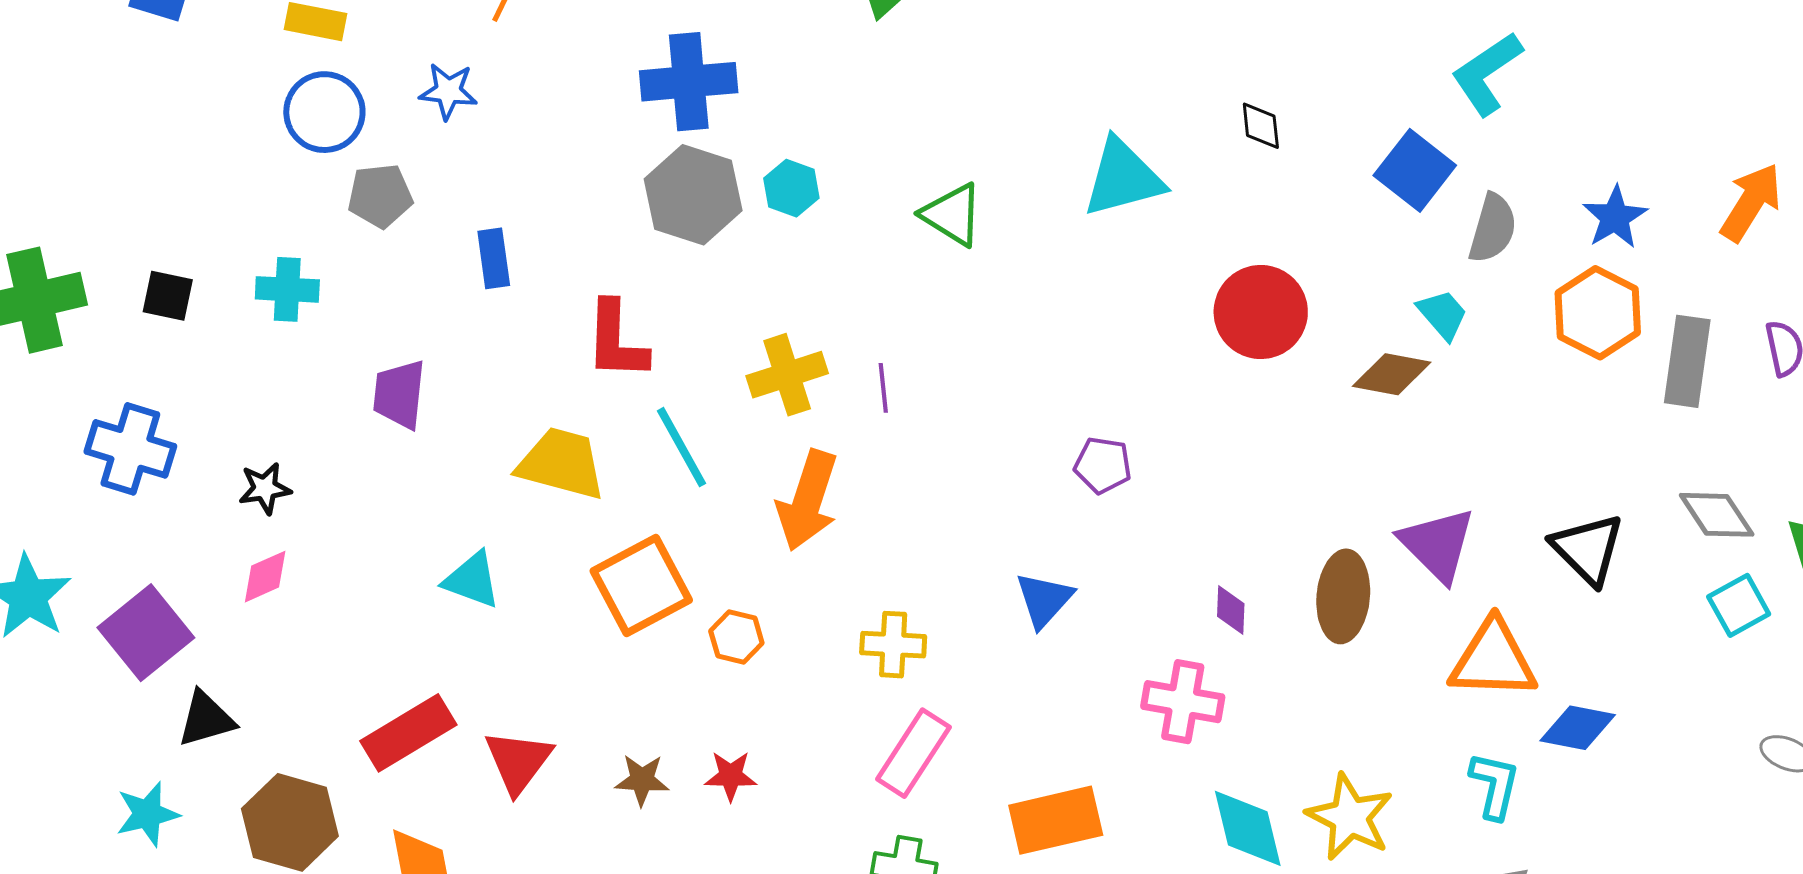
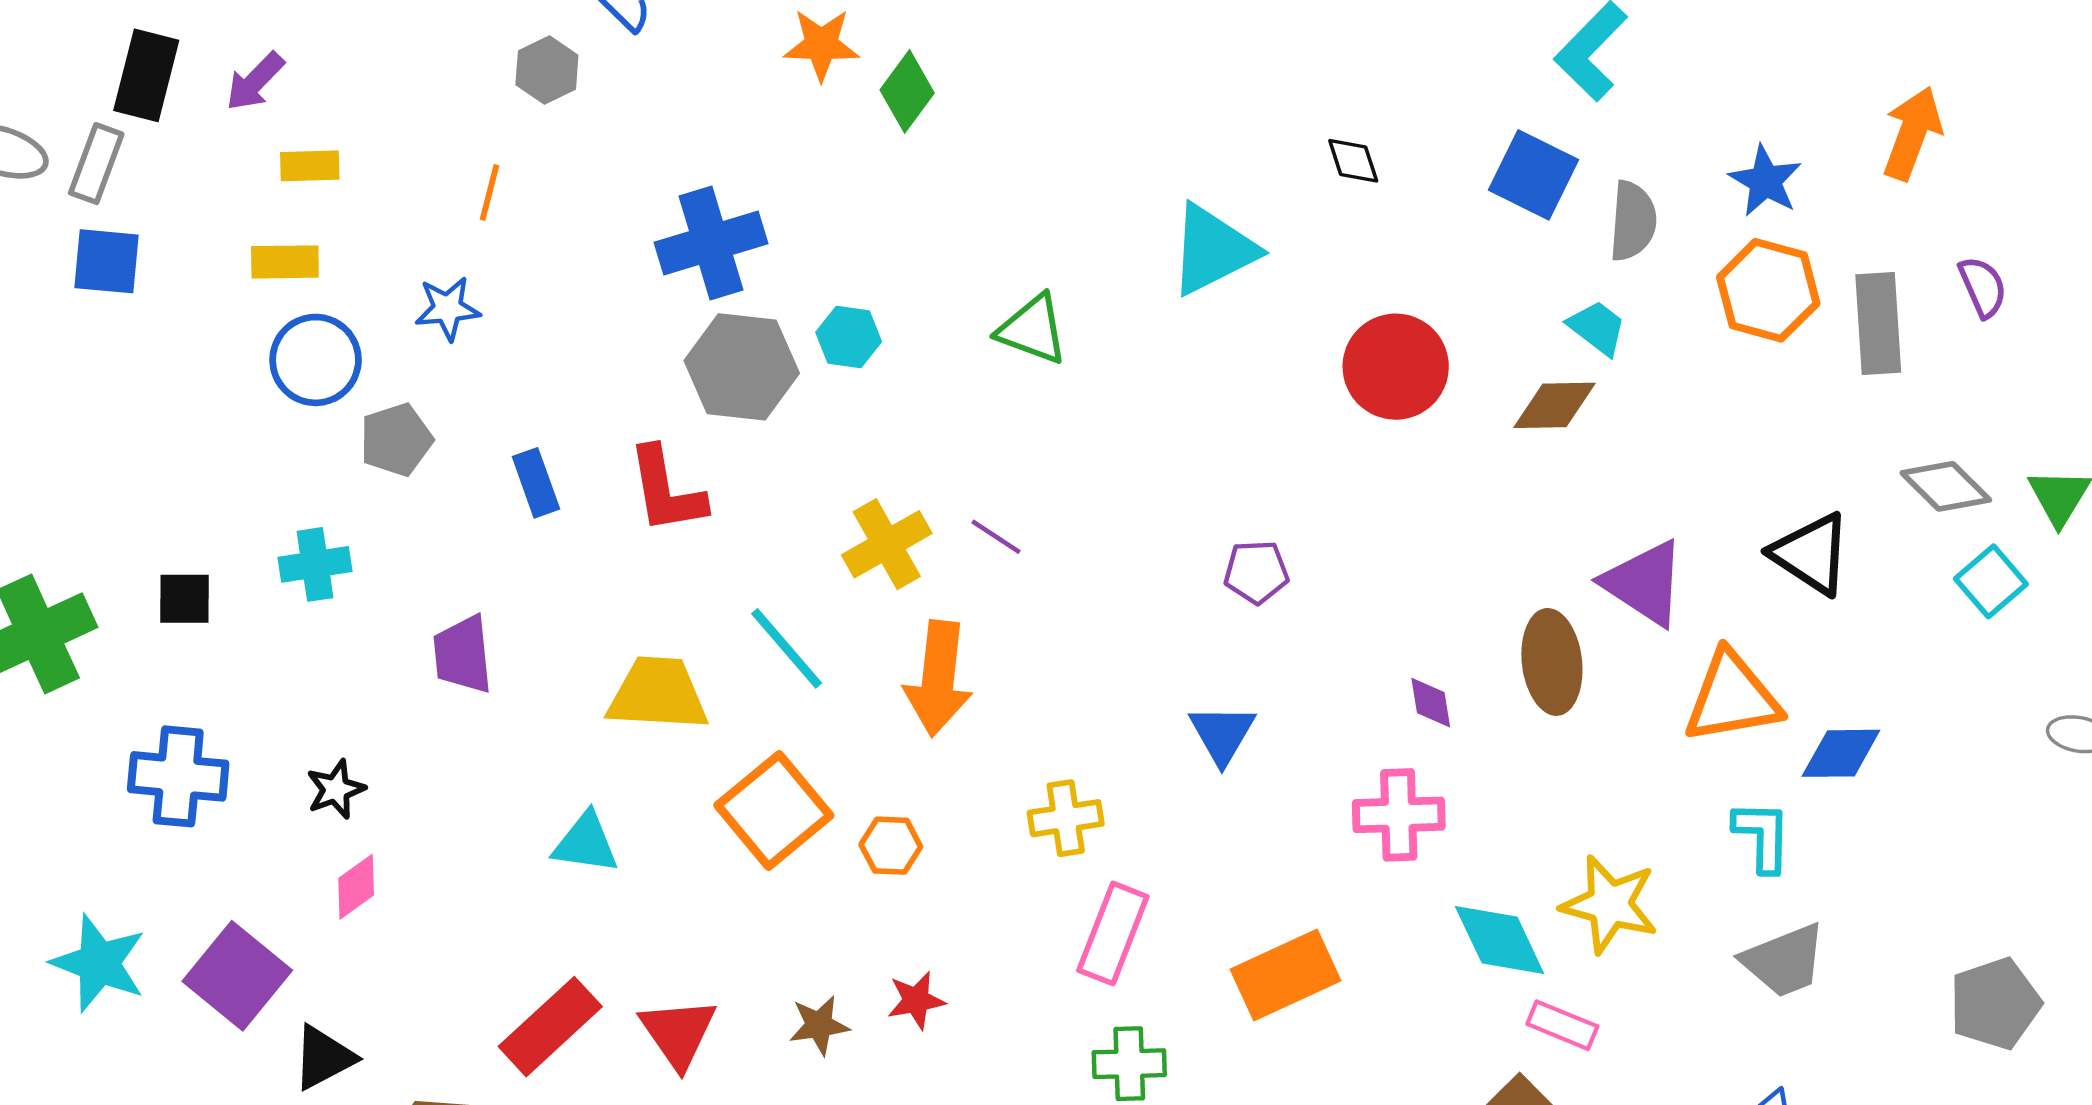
red L-shape: (616, 341) -> (666, 490), moved
purple line: (883, 388) -> (996, 537), turned -39

